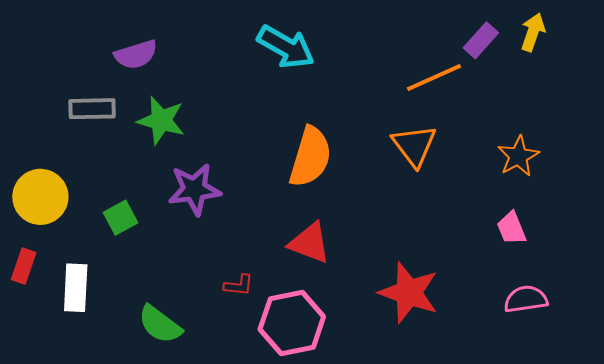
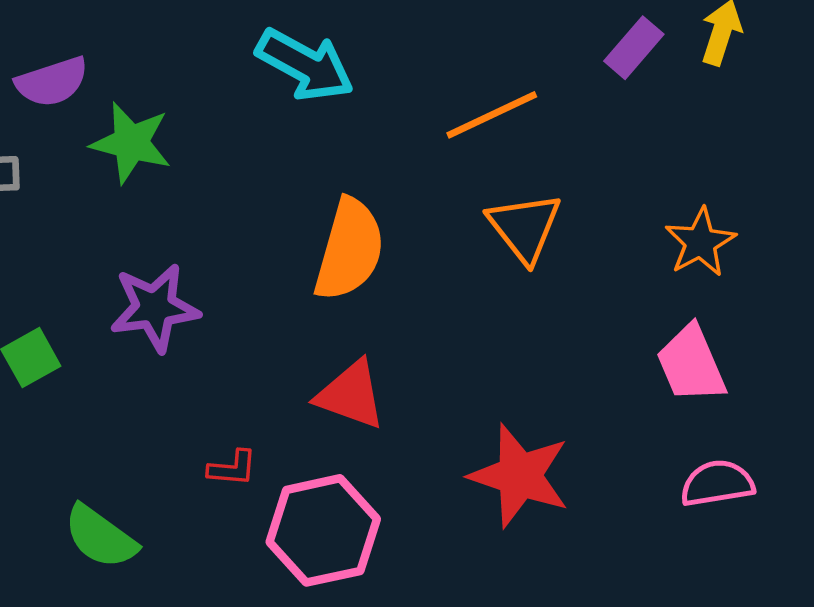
orange line: (434, 77) -> (492, 115), moved
green star: (161, 120) -> (131, 143), moved
pink trapezoid: (512, 228) -> (691, 364), size x1.4

